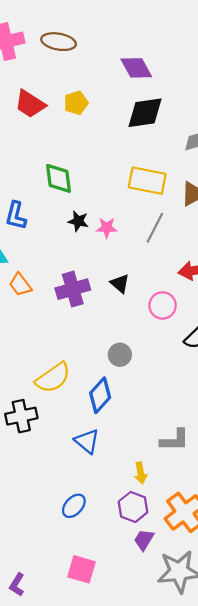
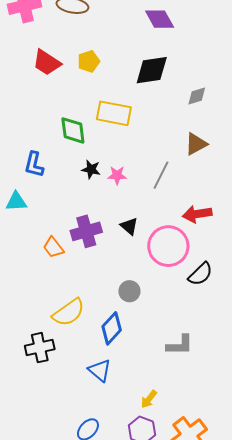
purple diamond: (136, 68) -> (160, 19), moved
yellow rectangle: (147, 181) -> (114, 113), moved
orange trapezoid: (20, 285) -> (53, 247), moved
pink circle: (163, 305) -> (168, 246), size x1.6
gray L-shape: (175, 440) -> (180, 345), moved
yellow arrow: (141, 473) -> (149, 399), turned 48

